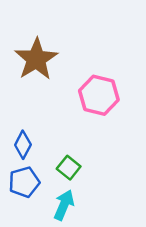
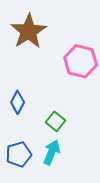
blue pentagon: (24, 182) -> (19, 154), moved

